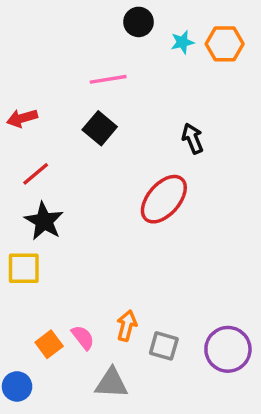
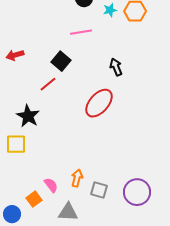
pink line: (108, 79) -> (81, 32), moved
red line: (36, 174) -> (48, 84), moved
orange square: (49, 344) -> (34, 199), moved

